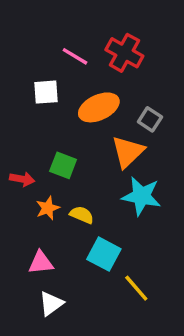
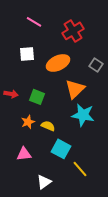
red cross: (124, 53) -> (73, 31), turned 30
pink line: (75, 56) -> (34, 22), moved
gray square: (150, 119) -> (96, 65), moved
red arrow: (22, 179) -> (11, 94), moved
white triangle: (51, 304) -> (44, 182), moved

